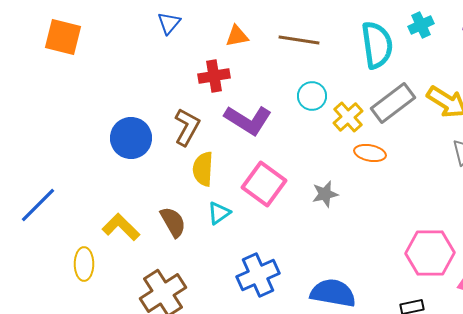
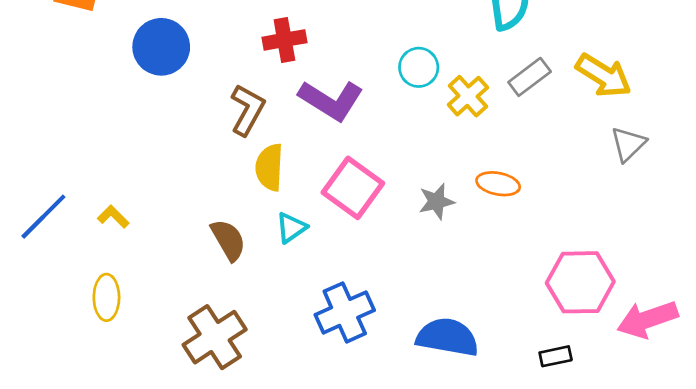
gray rectangle: (393, 103) -> (530, 77), size x0.7
blue circle: (131, 138) -> (161, 47), moved
orange ellipse: (370, 153) -> (498, 184), moved
yellow L-shape: (121, 227) -> (113, 217), moved, size x0.6

